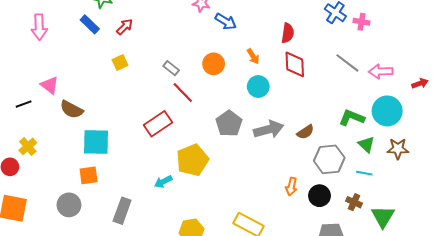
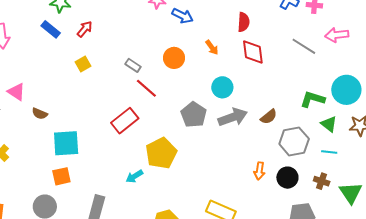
pink arrow: (381, 71) -> (337, 35), moved
cyan circle: (258, 87) -> (222, 87), moved
brown semicircle: (72, 109) -> (40, 114), size x0.7

